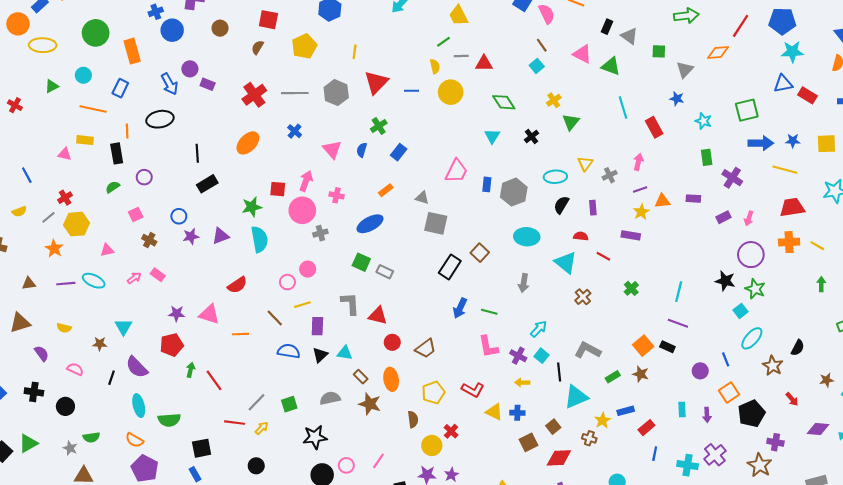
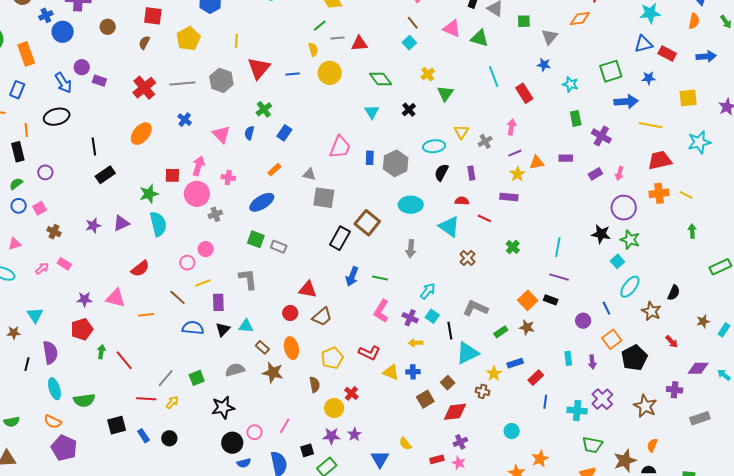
blue star: (793, 141) -> (649, 78), moved
blue circle: (179, 216) -> (19, 206), moved
brown square: (480, 253) -> (367, 223), size x1.4
red triangle: (378, 316) -> (308, 289), moved
pink L-shape: (488, 347) -> (381, 311), turned 45
purple semicircle: (137, 367) -> (50, 353), turned -140
purple cross: (775, 442) -> (675, 390), moved
blue rectangle: (195, 474) -> (143, 436), moved

